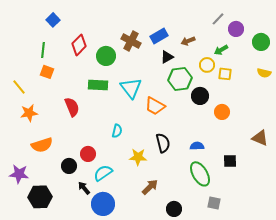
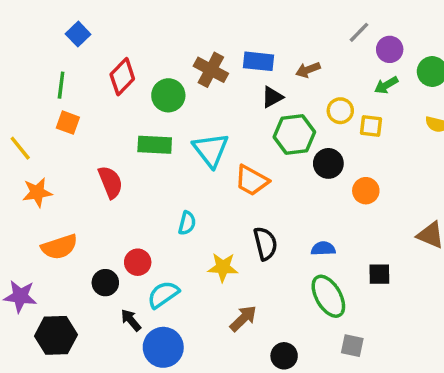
blue rectangle: (159, 36) -> (259, 61), turned 36
green arrow: (221, 50) -> (386, 85), moved

